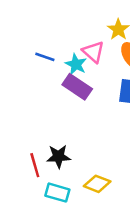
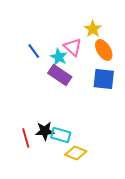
blue line: (45, 57) -> (34, 51), turned 35
cyan rectangle: (57, 193) -> (61, 135), moved

